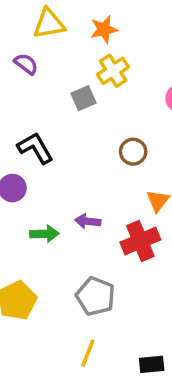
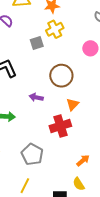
brown circle: (133, 152) -> (61, 76), size x1.5
purple arrow: (88, 221) -> (36, 97), moved

